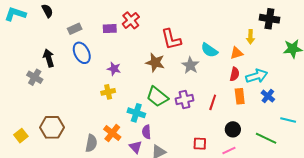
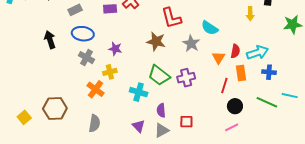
blue ellipse: (82, 53) -> (83, 34), turned -55
orange triangle: (236, 53) -> (219, 58), moved, turned -40
gray cross: (35, 77) -> (86, 58), moved
blue cross: (268, 96) -> (269, 72), turned -32
red line: (213, 102) -> (224, 85), moved
purple semicircle: (146, 132) -> (161, 110), moved
orange cross: (112, 133) -> (95, 89), moved
green line: (266, 138) -> (267, 102), moved
red square: (200, 144) -> (186, 122), moved

